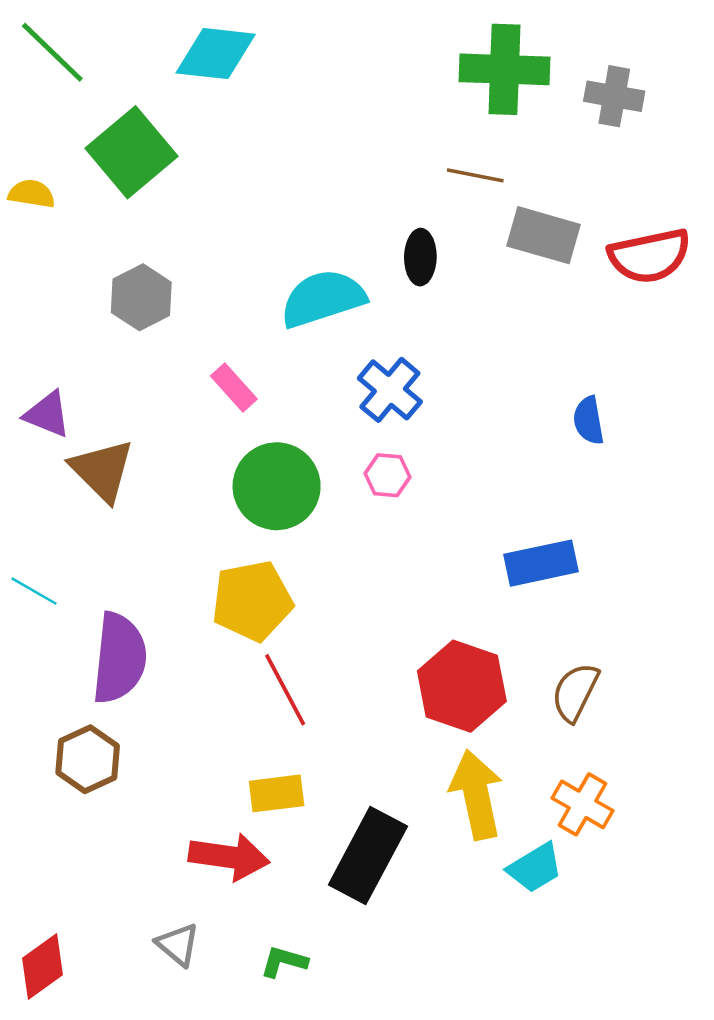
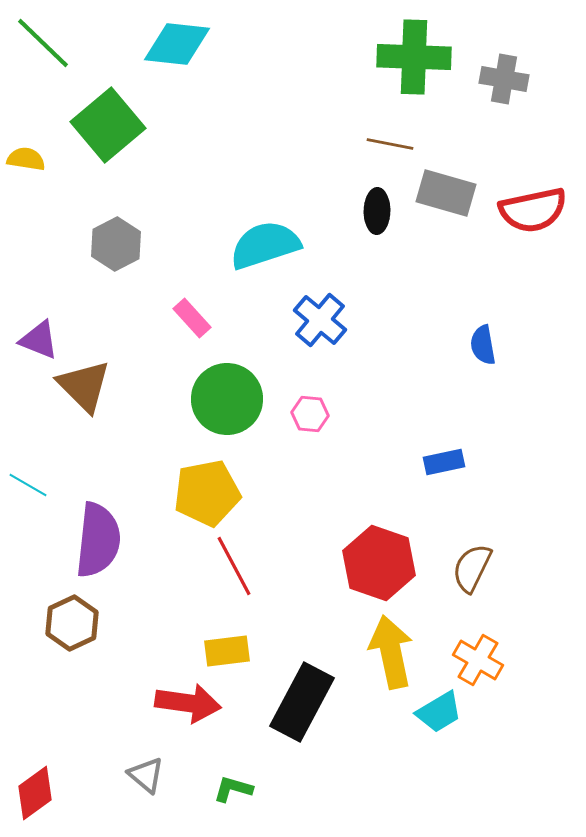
black ellipse: (420, 257) -> (377, 211), moved
pink hexagon: (387, 475) -> (310, 414), moved
blue rectangle: (541, 563) -> (444, 462), size x0.7

